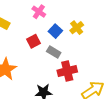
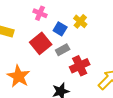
red square: (33, 41) -> (41, 43), size x1.5
gray rectangle: (54, 52) -> (63, 50), turned -48

